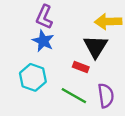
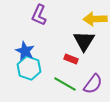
blue star: (43, 41) -> (25, 51), moved
purple semicircle: (106, 96) -> (93, 84), turned 45

